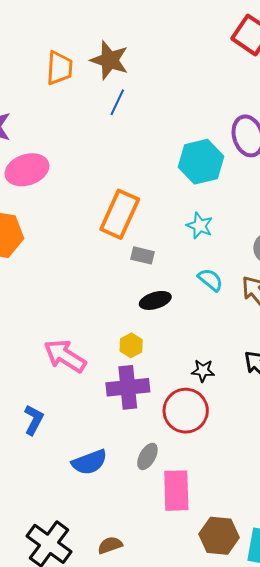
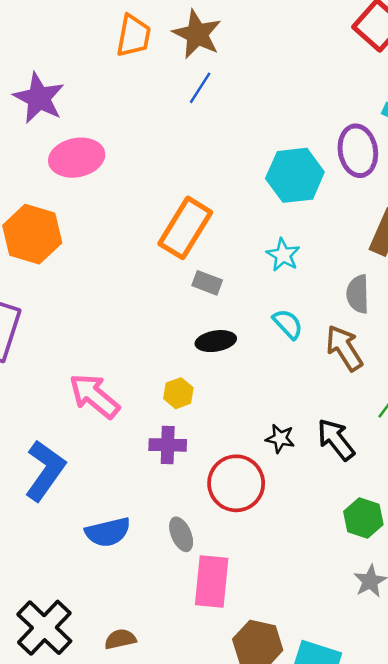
black star: (203, 371) -> (280, 438), moved
purple cross: (128, 387) -> (168, 445), size x0.7
blue L-shape: (34, 420) -> (45, 470), size x1.6
gray ellipse: (147, 456) -> (181, 534), turned -60

